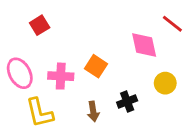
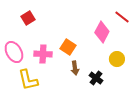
pink diamond: (144, 45) -> (102, 32), turned 40
black cross: (127, 101) -> (96, 78), moved, turned -32
brown arrow: (93, 111) -> (75, 68), moved

